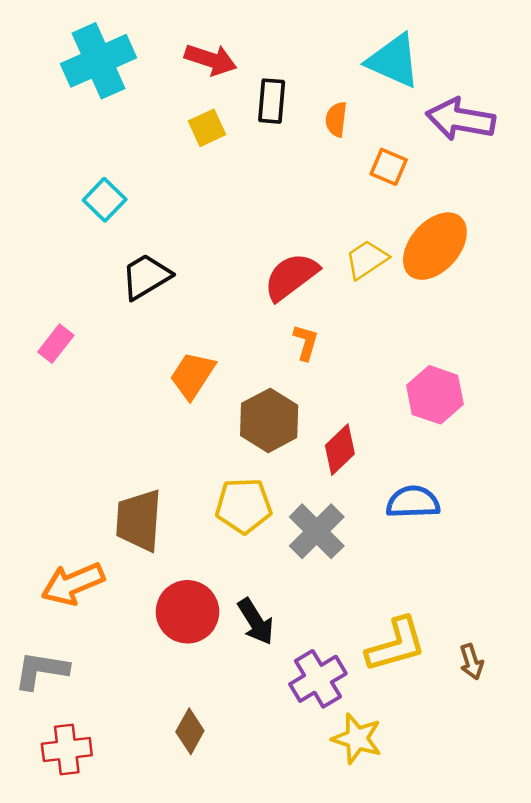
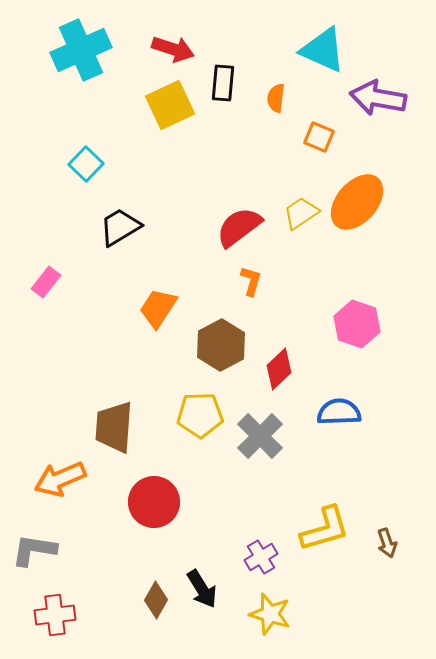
yellow square: (207, 128) -> (170, 105), size x1.6
black arrow: (256, 622) -> (202, 589), moved
purple cross: (318, 679) -> (261, 557), size x0.7
yellow star: (357, 739) -> (270, 614), moved

